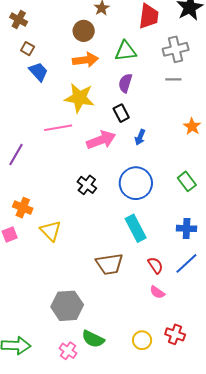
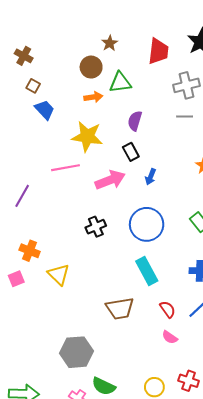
green triangle: (126, 51) -> (120, 82), moved
orange arrow: (85, 60) -> (93, 97), size x0.7
black cross: (87, 185) -> (96, 227), turned 30

